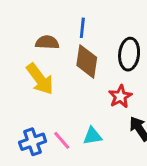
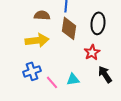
yellow arrow: (40, 79) -> (37, 40), turned -60
blue cross: (33, 142) -> (32, 71), moved

